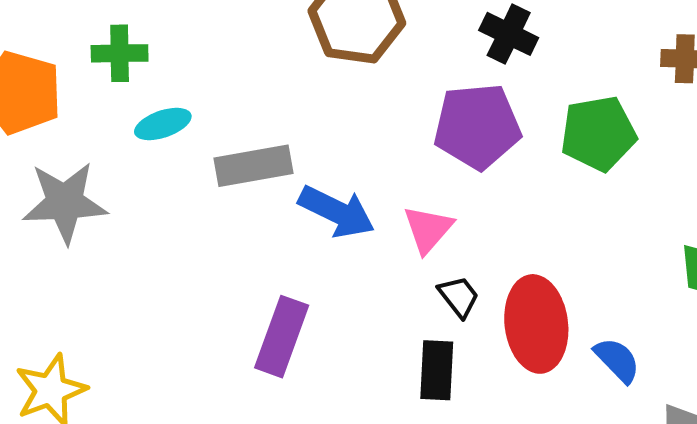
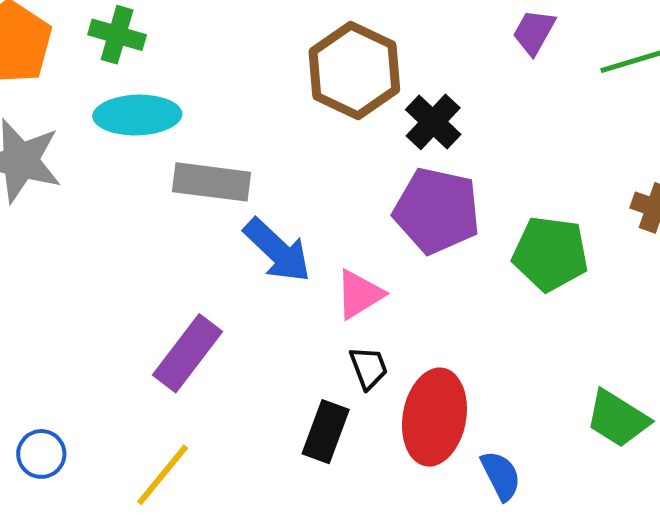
black cross: (509, 34) -> (433, 122), moved
cyan ellipse: (163, 124) -> (137, 115), size x1.5

